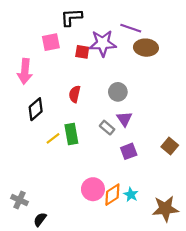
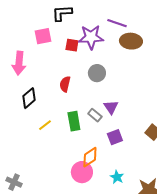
gray circle: (118, 92) -> (97, 73), moved
green rectangle: (71, 134) -> (74, 121), moved
orange diamond: (112, 195) -> (90, 157), moved

